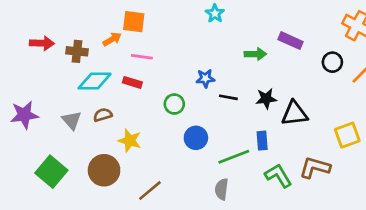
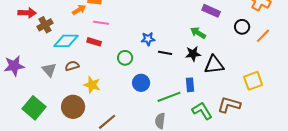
brown cross: (77, 51) -> (45, 25), moved, turned -35
green arrow: (255, 54) -> (198, 33), moved, turned -147

